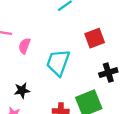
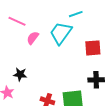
cyan trapezoid: (58, 63) -> (61, 33), moved

